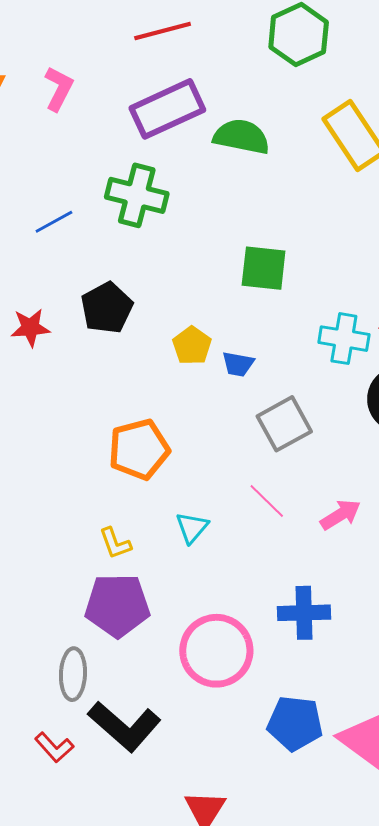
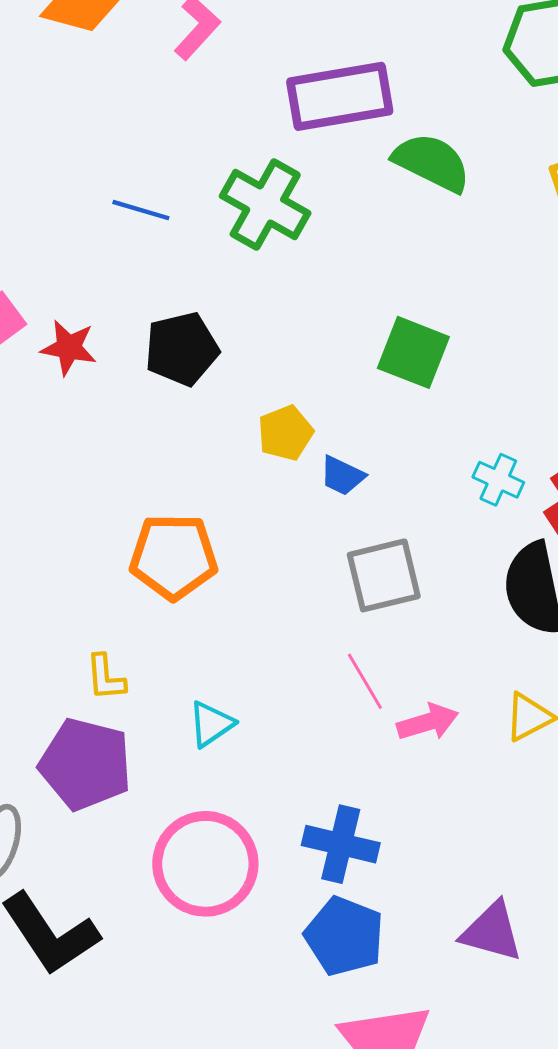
blue line: (54, 222) -> (141, 210), turned 30
cyan cross: (344, 339) -> (498, 480), size x0.7
pink line: (267, 501) -> (365, 681), moved
cyan triangle: (192, 528) -> (211, 724), moved
blue pentagon: (295, 723) -> (344, 936), moved

